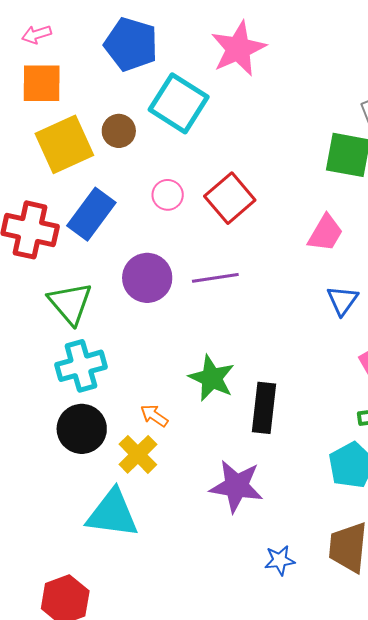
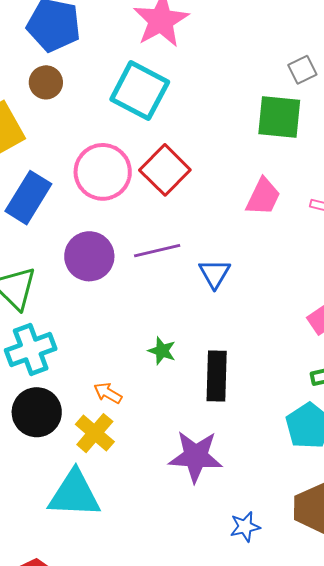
cyan square: (179, 103) -> (140, 91), moved
brown circle: (119, 131) -> (46, 82), moved
pink circle: (168, 195) -> (103, 172), size x1.8
blue triangle: (342, 300) -> (215, 274), moved
green star: (212, 378) -> (162, 351), size x0.6

